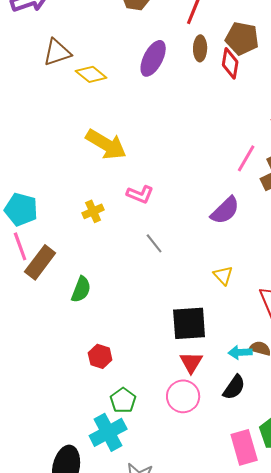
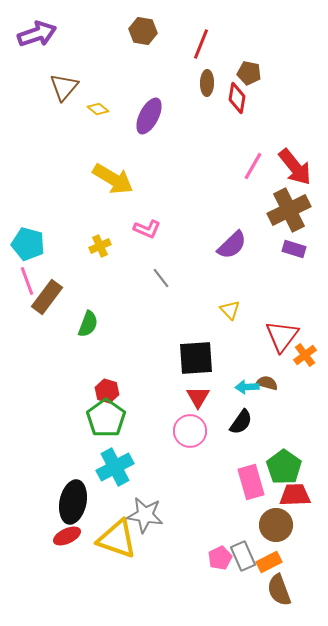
brown pentagon: (242, 38) -> (249, 73), size x0.7
brown triangle: (57, 52) -> (64, 87), turned -32
purple ellipse: (153, 58) -> (149, 116), moved
yellow diamond: (91, 74) -> (98, 109), size x0.7
pink line: (246, 158) -> (253, 166), moved
green pentagon: (123, 400) -> (106, 418), moved, size x1.5

